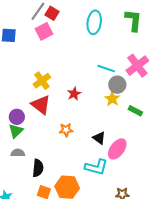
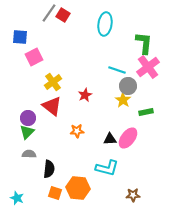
green L-shape: (133, 20) -> (144, 43), moved
pink square: (44, 31) -> (34, 57), moved
green rectangle: (135, 111) -> (146, 112), turned -40
black triangle: (99, 138) -> (110, 139), turned -40
pink ellipse: (117, 149) -> (128, 138), moved

